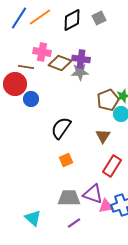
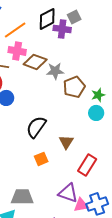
orange line: (40, 17) -> (15, 30), moved
purple cross: (81, 59) -> (62, 29), moved
brown pentagon: (108, 100) -> (74, 87), moved
brown triangle: (103, 136) -> (66, 142), moved
gray trapezoid: (69, 198) -> (22, 197), moved

